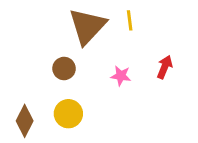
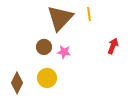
pink star: (121, 76) -> (64, 52), moved

